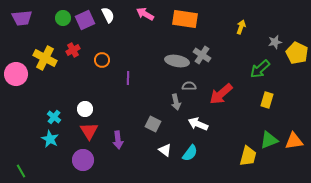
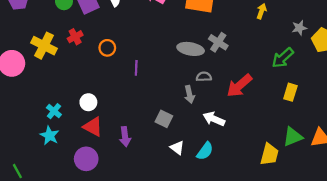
red triangle: (89, 131) -> (93, 127), turned -30

